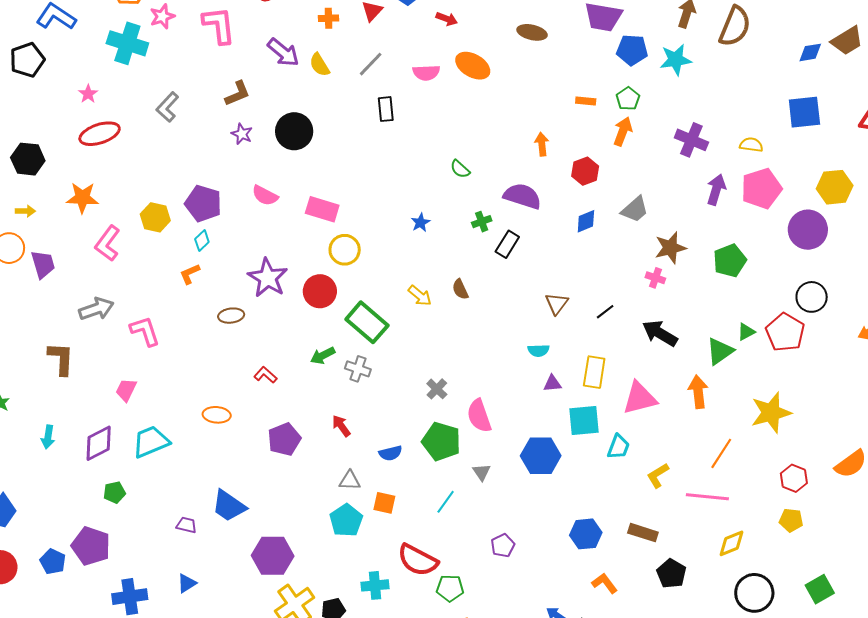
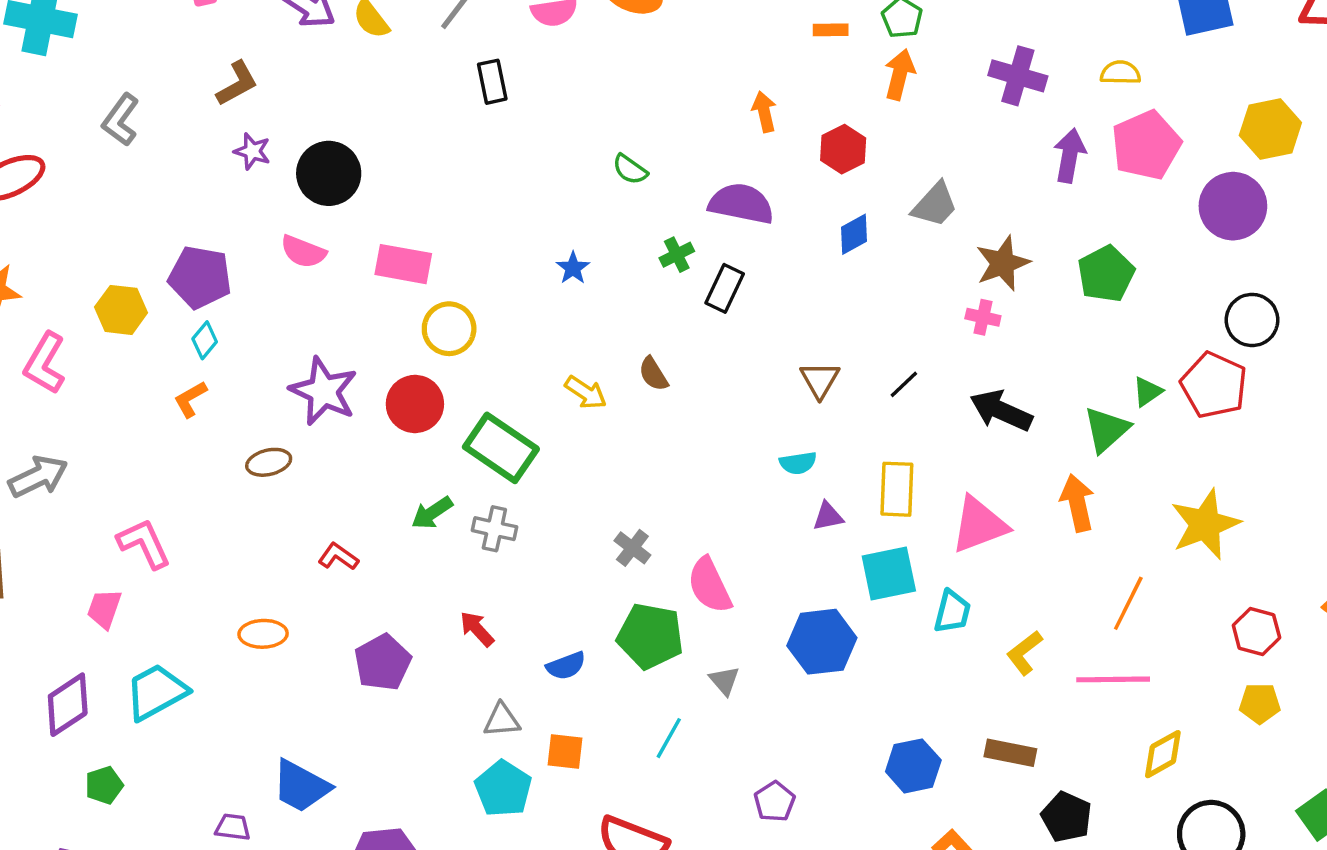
black circle: (294, 131) -> (329, 173), moved
pink L-shape: (145, 331) -> (144, 544), moved

